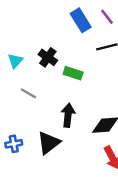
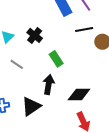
green rectangle: (73, 73) -> (56, 59), moved, turned 35

